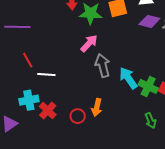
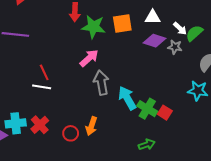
red line: (28, 60) -> (44, 72), moved
cyan cross: (29, 100) -> (16, 123), moved
green arrow: (151, 120) -> (147, 145), turned -91

